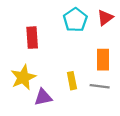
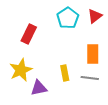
red rectangle: (32, 38) -> (29, 34), turned 30

